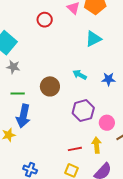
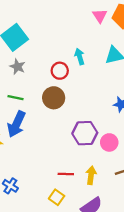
red circle: (45, 20) -> (60, 71), moved
cyan arrow: (80, 75) -> (80, 57), moved, turned 32
pink circle: (107, 123) -> (109, 142), moved

